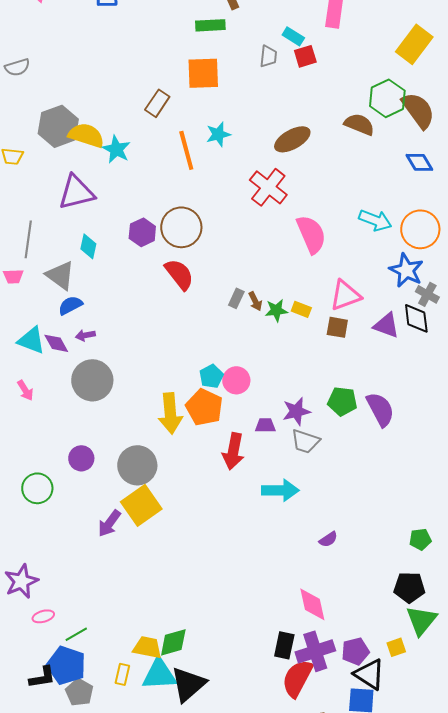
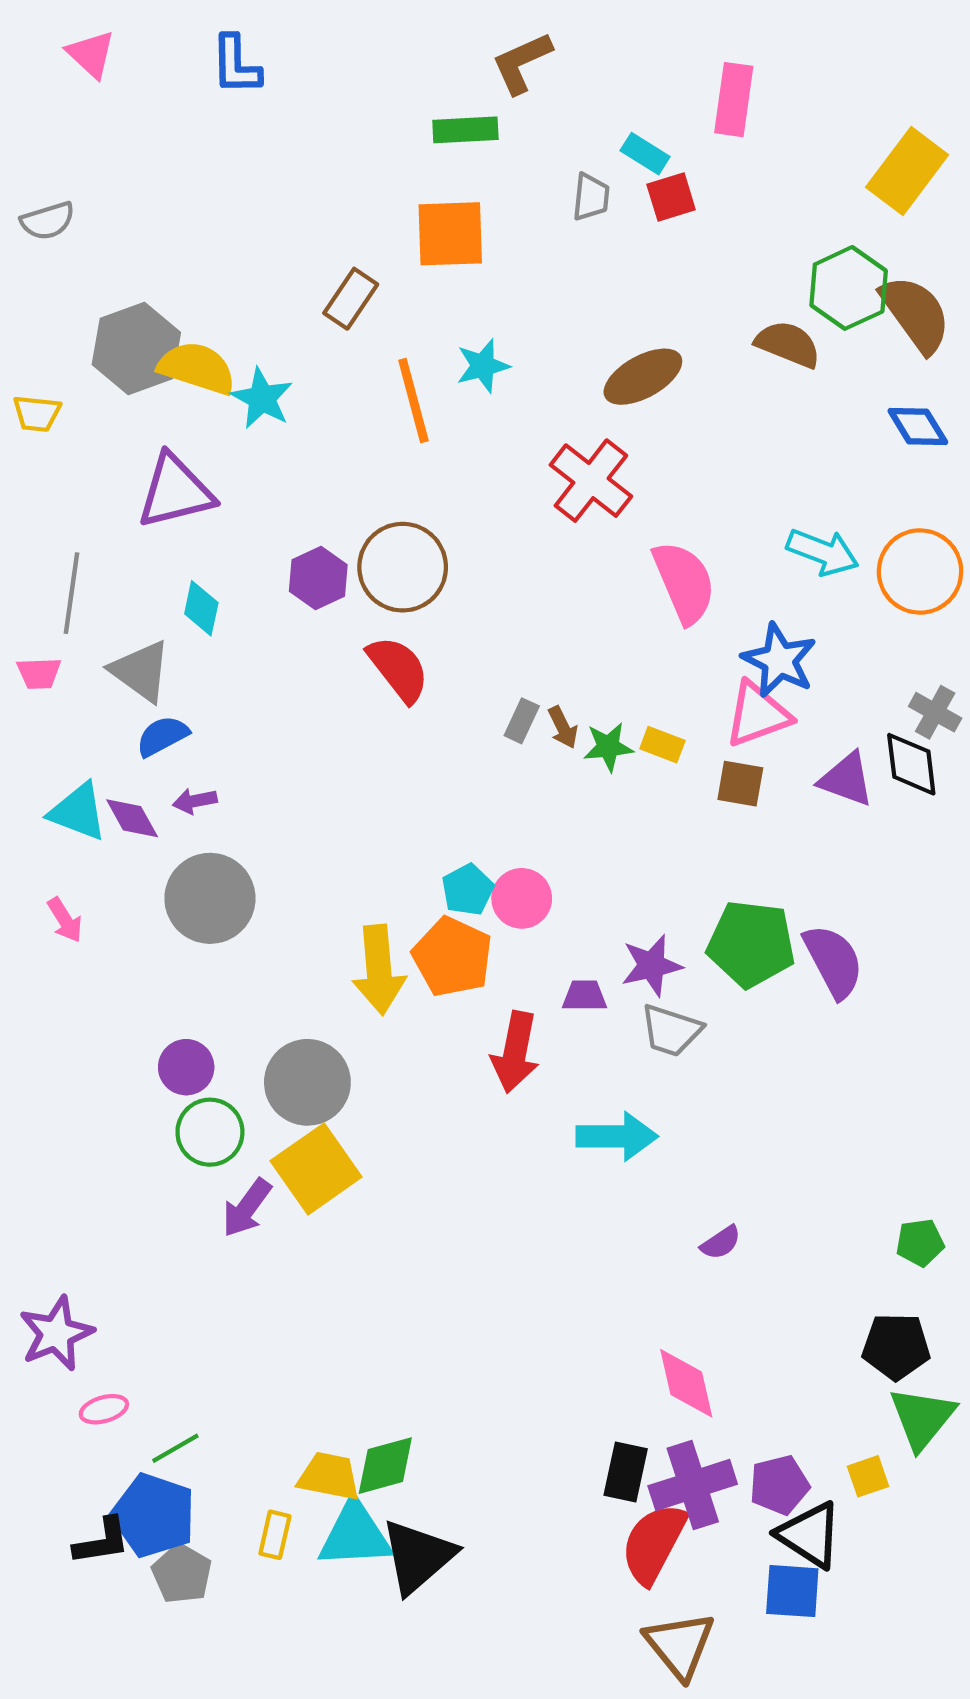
blue star: (406, 270) -> (779, 660), moved
green pentagon: (342, 401) -> (751, 944), size x1.4
green circle: (37, 488) -> (210, 1132), moved

